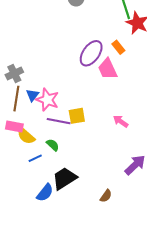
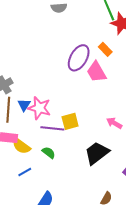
blue line: (35, 158) -> (25, 172), moved
black trapezoid: (65, 178) -> (97, 153), moved

